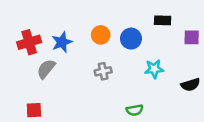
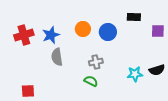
gray semicircle: (46, 69) -> (57, 57), moved, turned -48
cyan star: (154, 69) -> (135, 74), moved
gray cross: (103, 71) -> (96, 62), moved
green semicircle: (135, 110) -> (91, 81), moved, turned -144

